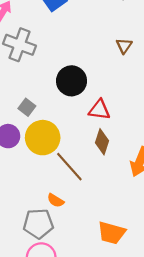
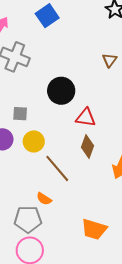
gray square: (27, 107) -> (20, 114), turned -35
yellow circle: (43, 138) -> (34, 141), size x0.7

